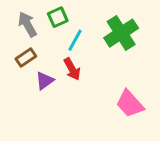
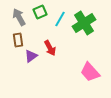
cyan line: (75, 40) -> (60, 19), moved
brown rectangle: (26, 58) -> (18, 40), turned -64

